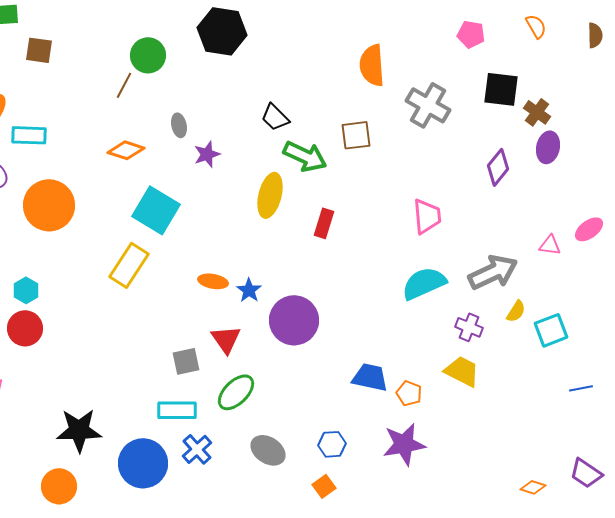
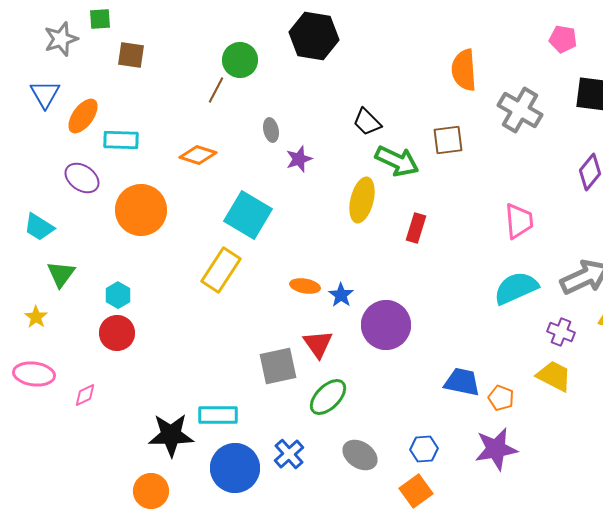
orange diamond: (126, 150) -> (198, 155), moved
gray square: (186, 361) -> (278, 366), size x1.4
cyan rectangle: (177, 410) -> (218, 415), moved
orange square: (324, 486) -> (416, 491), size x1.4

